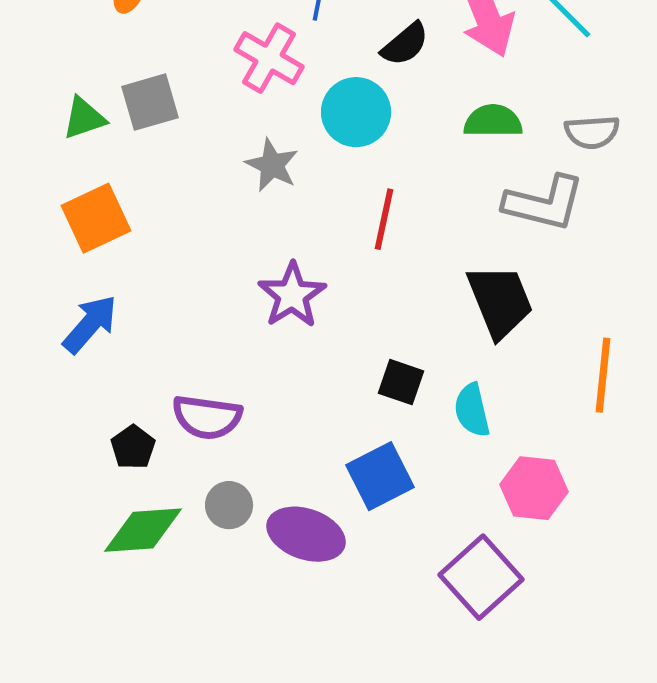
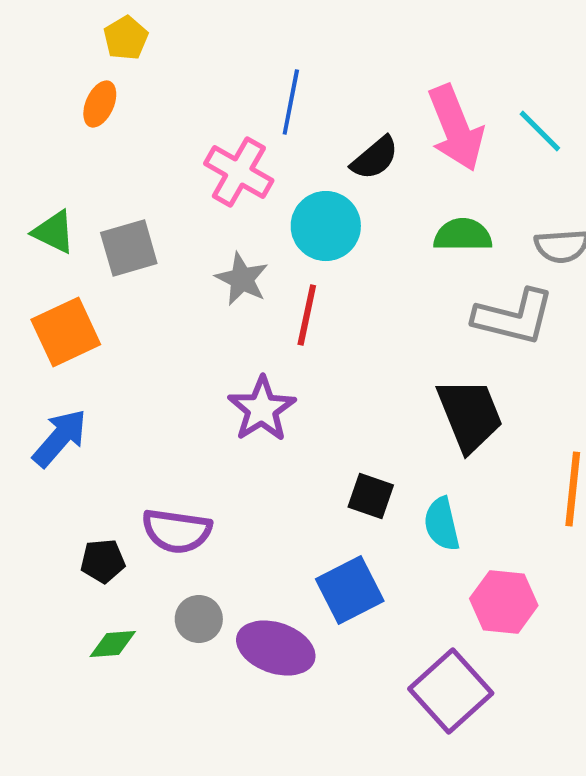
gray square: (150, 102) -> (129, 248), moved
green triangle: (84, 118) -> (54, 232), turned 45
red line: (384, 219) -> (307, 315), moved
black pentagon: (133, 447) -> (103, 561), turned 30
green diamond: (143, 530) -> (113, 644), size x0.6

